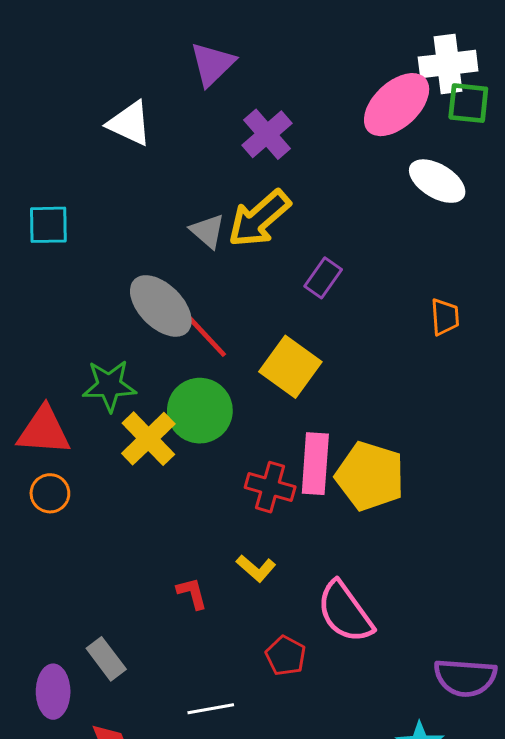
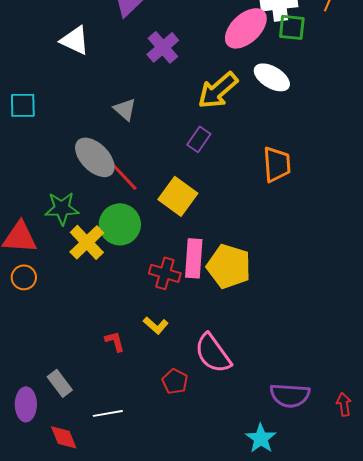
yellow arrow: (259, 219) -> (218, 90), moved
orange trapezoid: (445, 317) -> (277, 164), size x1.5
white line: (211, 709) -> (108, 413), moved

